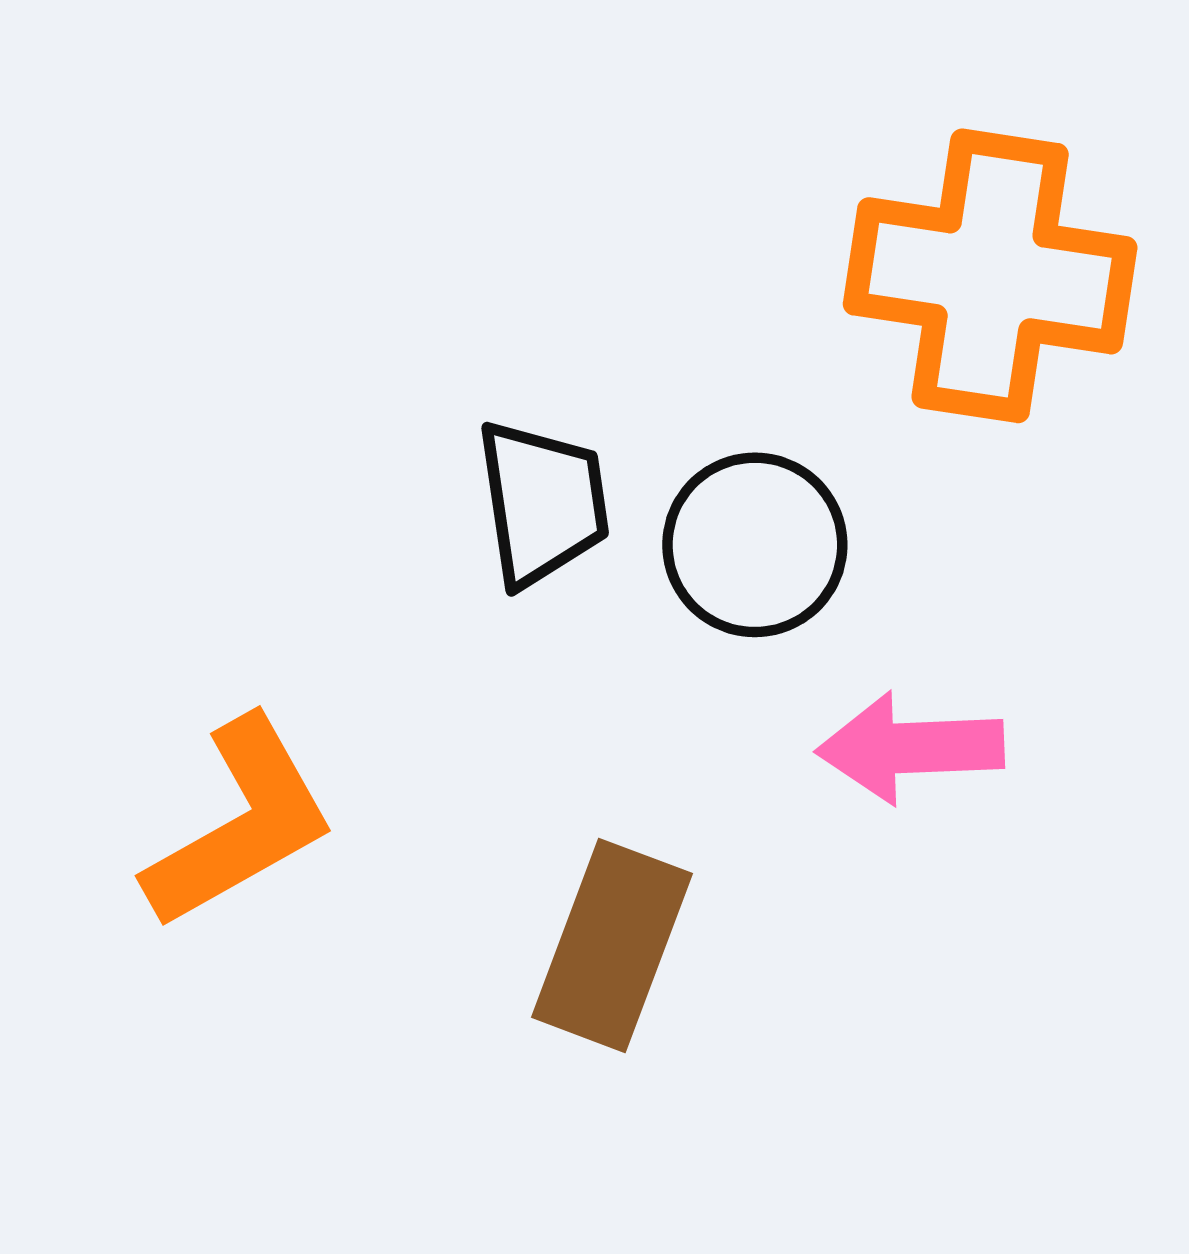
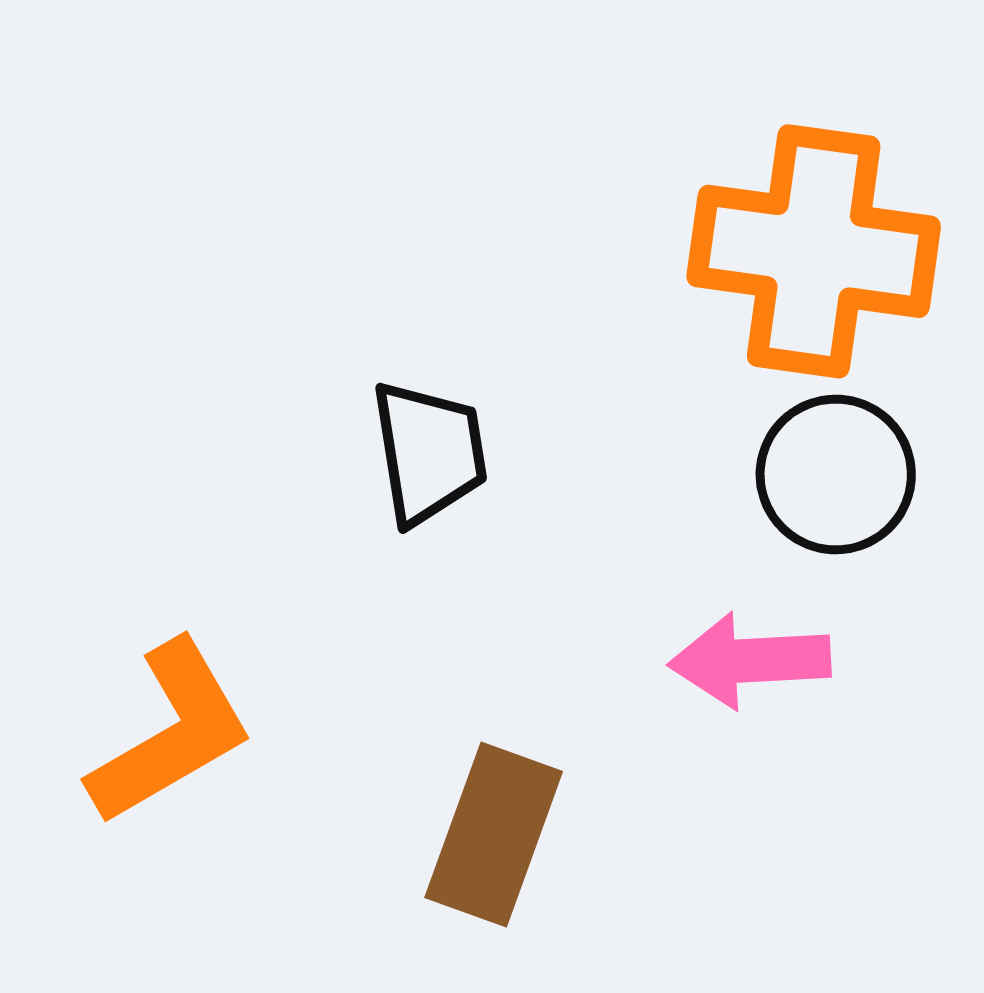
black circle: (755, 545) -> (836, 474), moved

